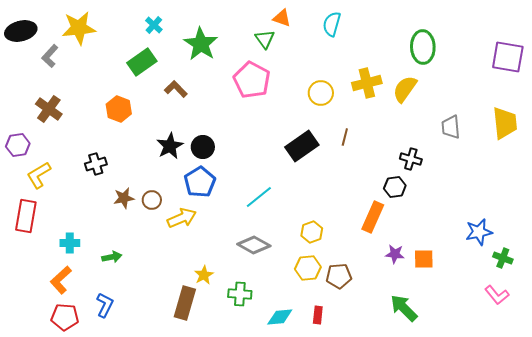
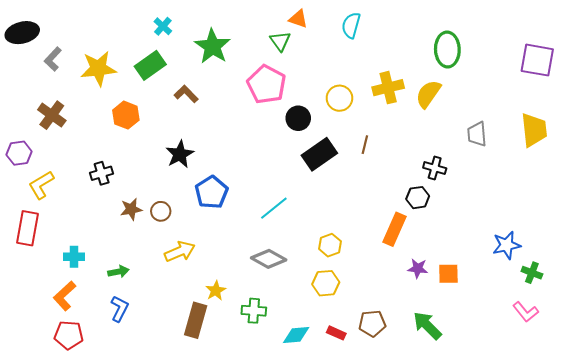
yellow star: (79, 28) -> (98, 69), moved
black circle: (203, 147) -> (298, 118), moved
yellow arrow: (182, 218) -> (180, 251), moved
brown pentagon: (339, 276) -> (372, 323), moved
blue L-shape: (105, 305) -> (120, 309), moved
red rectangle: (318, 315) -> (336, 333), turned -72

